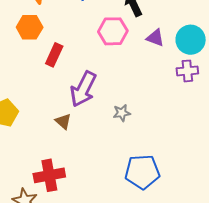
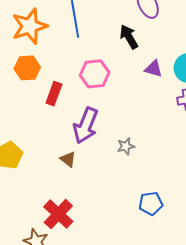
pink hexagon: (113, 31) -> (95, 74), moved
blue pentagon: (142, 172) -> (151, 203), size x0.7
red cross: (49, 175) -> (58, 214), turned -32

